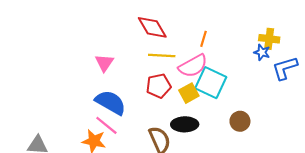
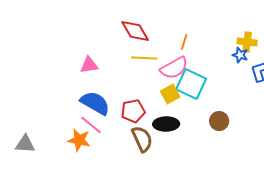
pink triangle: (104, 63) -> (89, 65), turned 48
red pentagon: (159, 86) -> (133, 111), moved

